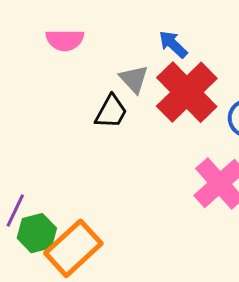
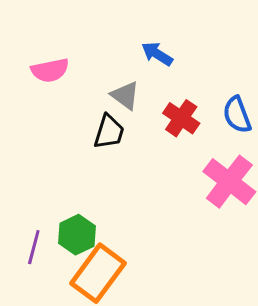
red cross: (187, 92) -> (181, 118), moved, size x0.6
green hexagon: (37, 233) -> (77, 235), moved

